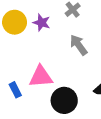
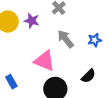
pink triangle: (41, 77) -> (44, 61), moved, turned 30

